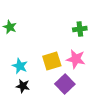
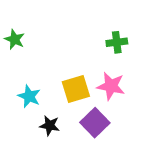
black star: (23, 86) -> (50, 126), moved

